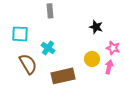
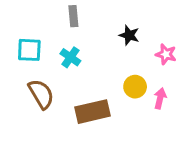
black star: (96, 27) -> (129, 35), moved
cyan cross: (48, 48) -> (70, 57), moved
pink star: (113, 48) -> (166, 54), moved

